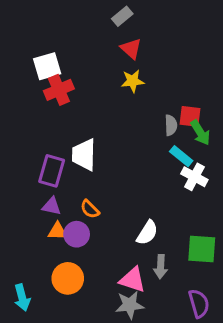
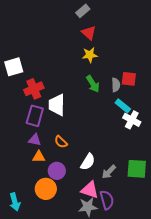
white square: (47, 66) -> (14, 67), moved
red cross: (59, 90) -> (34, 89), moved
green arrow: (200, 133) -> (93, 84), moved
white semicircle: (147, 233) -> (88, 162), moved
purple circle: (77, 234) -> (57, 171), moved
gray arrow: (161, 267) -> (109, 172), moved, turned 42
purple semicircle: (199, 303) -> (107, 200), moved

